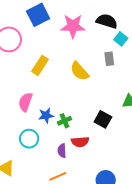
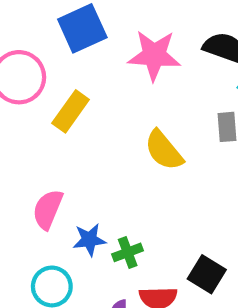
yellow rectangle: (40, 65) -> (71, 111), moved
black square: (103, 119) -> (207, 274), moved

